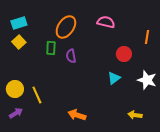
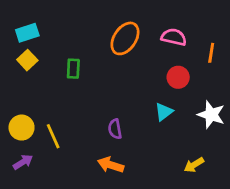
pink semicircle: (106, 22) -> (174, 37), moved
orange ellipse: (66, 27) -> (125, 38), moved
purple semicircle: (71, 56) -> (115, 129), moved
yellow arrow: (135, 115) -> (194, 165), turned -40

